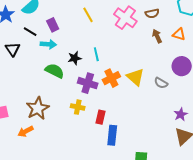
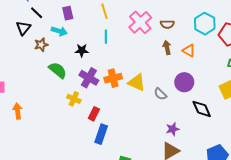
black line: (30, 32) -> (37, 13), moved
cyan line: (96, 54) -> (106, 37), moved
green semicircle: (55, 71) -> (58, 70), moved
yellow triangle: (135, 77) -> (137, 83), turned -30
brown star: (38, 108) -> (41, 45), moved, size x0.6
orange arrow: (26, 131) -> (18, 111), turned 98

